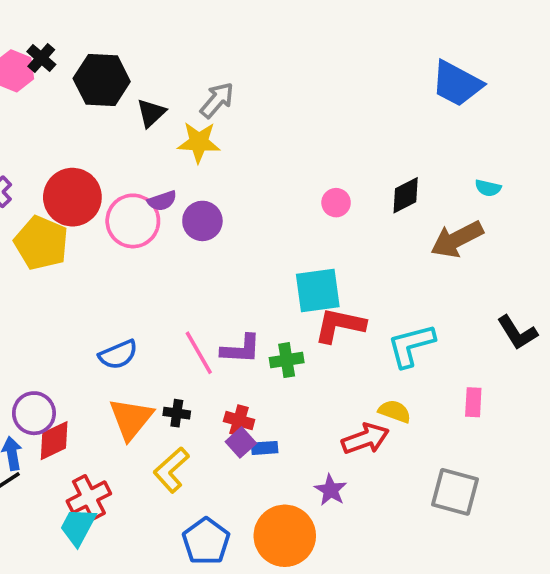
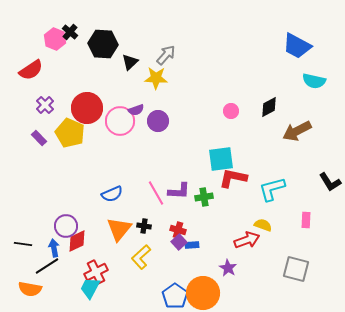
cyan semicircle: (488, 188) -> (314, 81), moved, size x1.6
blue pentagon: (206, 541) -> (175, 296), moved

